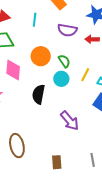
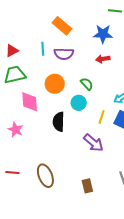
purple semicircle: (67, 30) -> (64, 54), moved
green semicircle: (64, 61) -> (87, 84), moved
yellow line: (85, 75) -> (102, 117), moved

